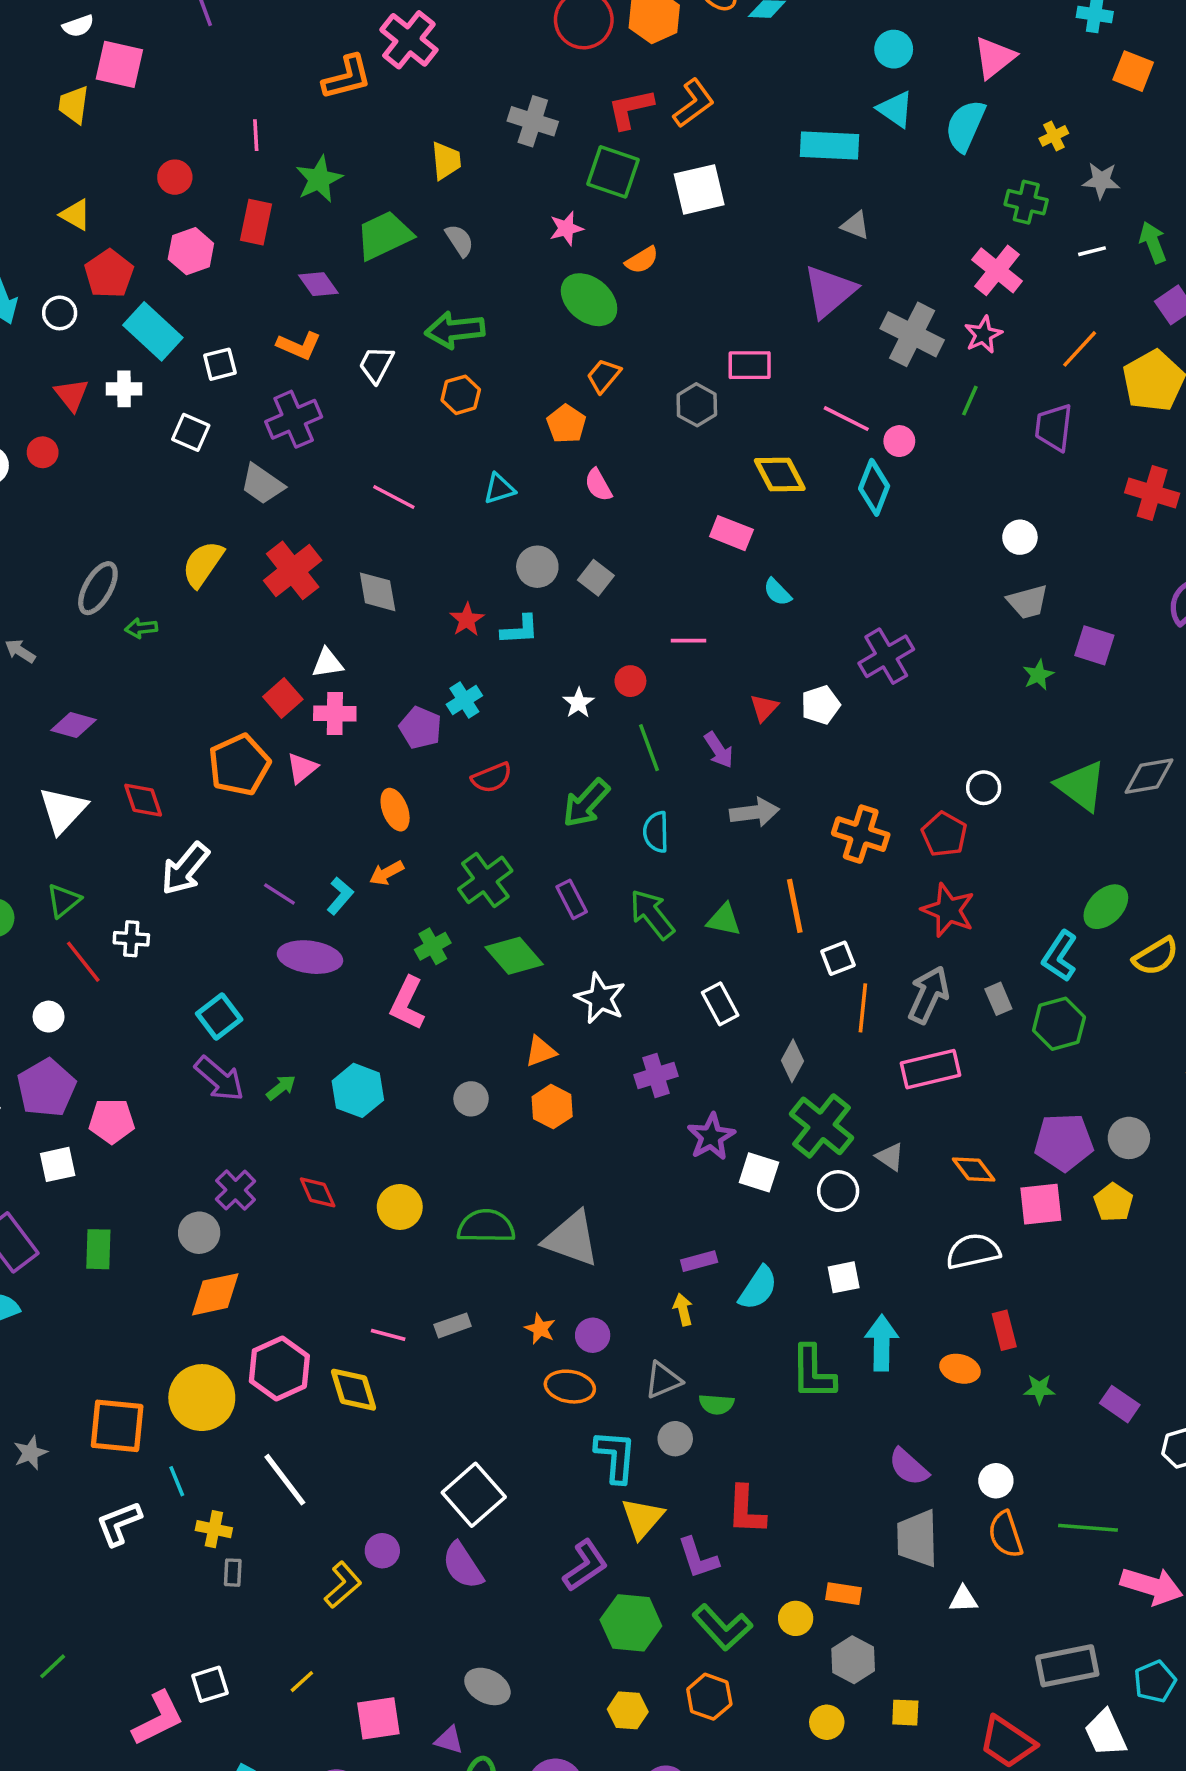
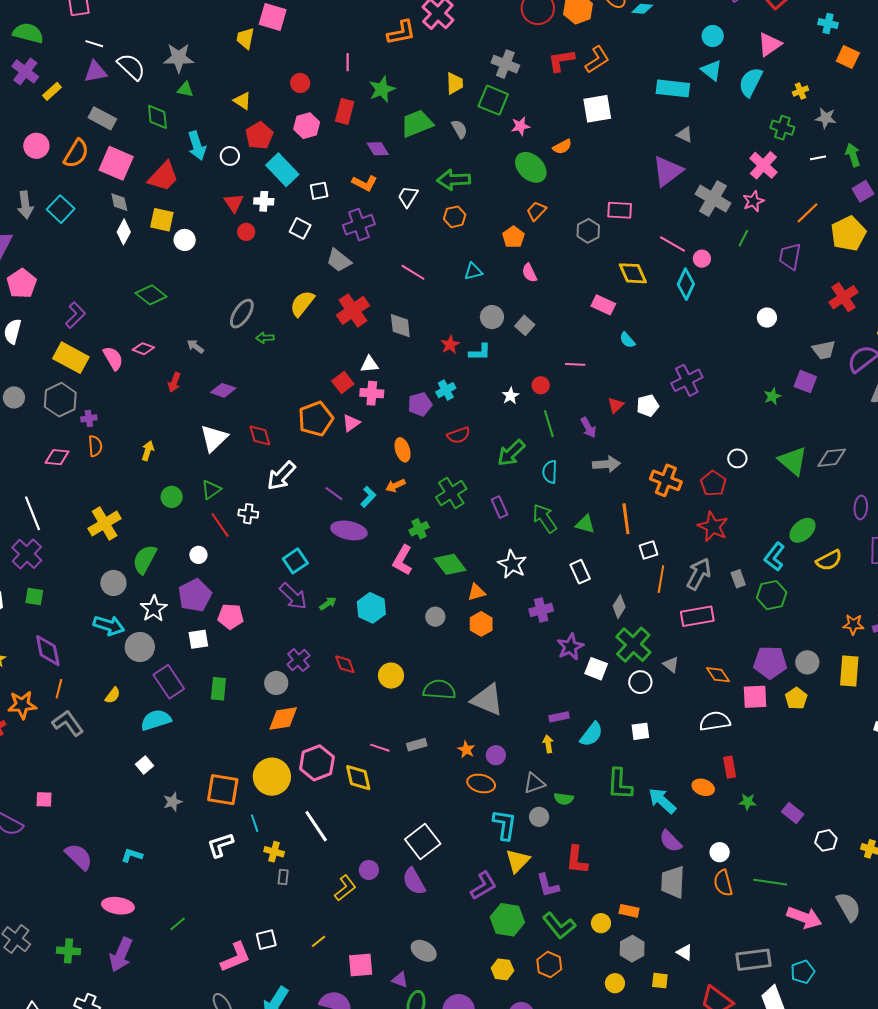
green square: (613, 172) -> (493, 100), moved
red circle: (43, 452) -> (246, 232), moved
red cross: (1152, 493) -> (844, 297), turned 36
gray trapezoid: (1028, 602) -> (824, 350), moved
purple pentagon: (420, 728) -> (420, 404), turned 30
green diamond: (514, 956) -> (450, 564), moved
cyan arrow: (882, 1343) -> (662, 801), moved, turned -52
white triangle: (963, 1599) -> (685, 952), moved, turned 30

